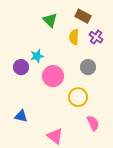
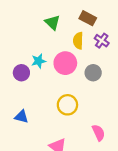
pink circle: (53, 76) -> (65, 63), moved
yellow circle: (78, 97) -> (67, 105), moved
blue triangle: (21, 116) -> (21, 117), moved

